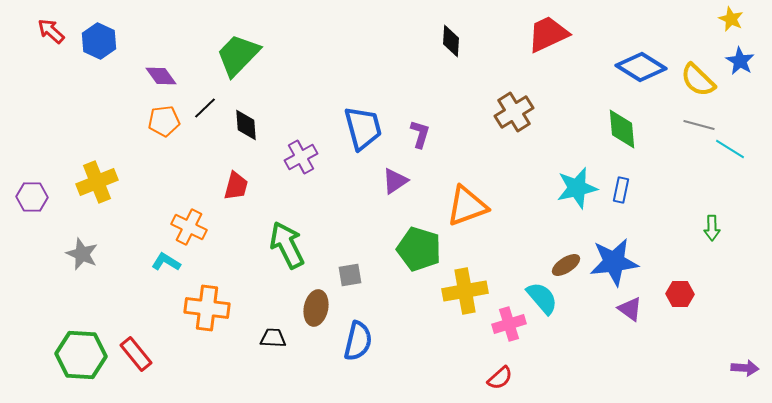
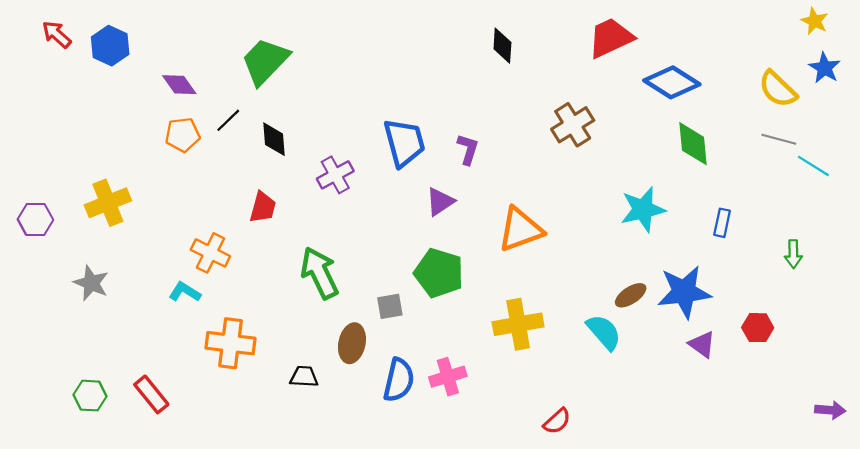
blue diamond: (641, 67) -> (672, 82), moved
blue rectangle: (621, 190) -> (722, 223), moved
green pentagon: (419, 249) -> (439, 273), moved
pink cross: (509, 324) -> (448, 377), moved
green hexagon: (81, 355) -> (90, 396), size x0.6

